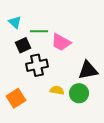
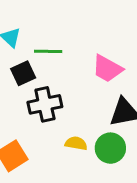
pink trapezoid: (61, 42) -> (107, 69), moved

